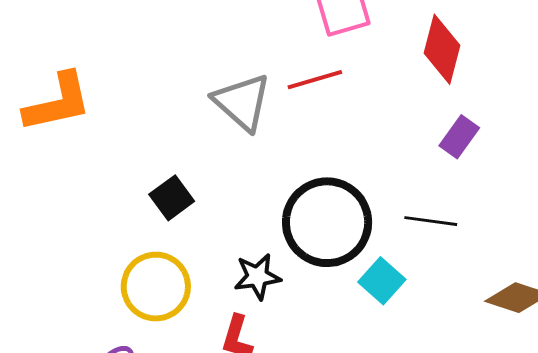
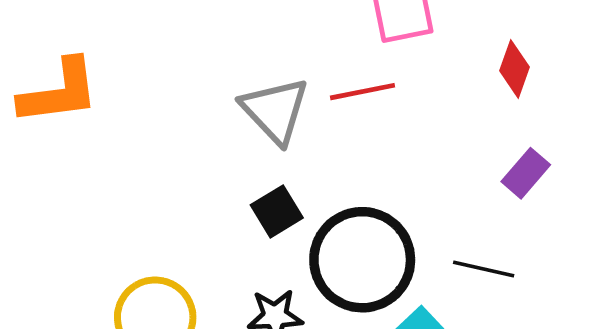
red diamond: (442, 49) -> (514, 69), size x0.7
black square: (172, 198) -> (277, 211), moved

